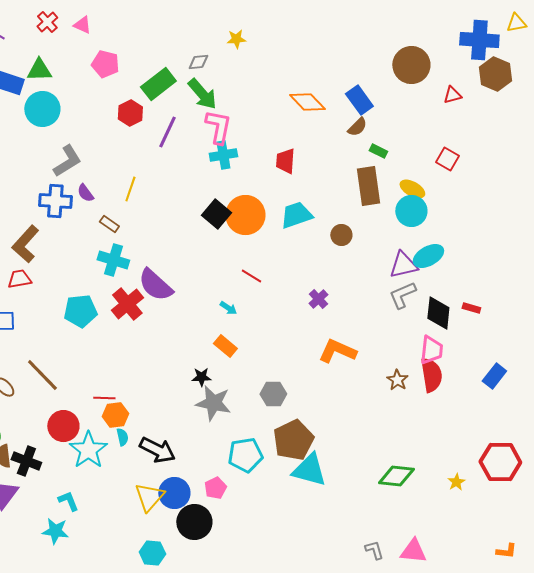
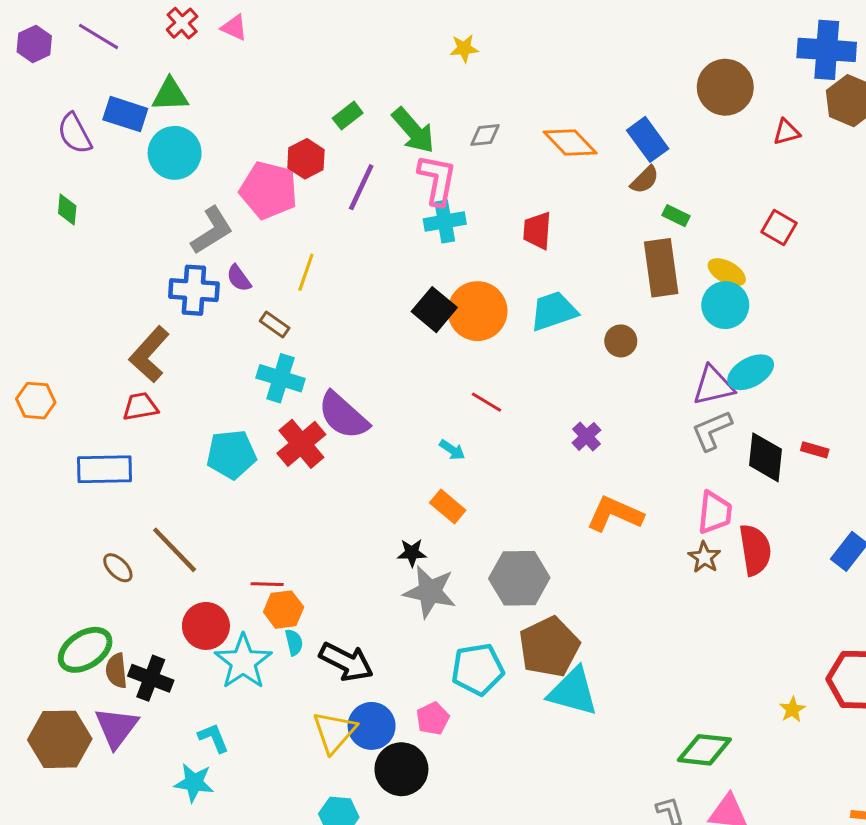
gray diamond: (198, 62) -> (485, 135), moved
pink pentagon: (105, 64) -> (269, 190), moved, size x1.4
green rectangle: (158, 84) -> (348, 116), size x0.6
pink trapezoid: (431, 350) -> (715, 513), moved
gray hexagon: (273, 394) -> (519, 578), size x1.5
green diamond: (396, 476) -> (704, 750), moved

